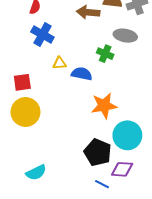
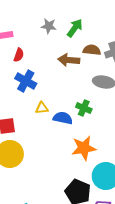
green cross: (105, 54) -> (84, 108), moved

